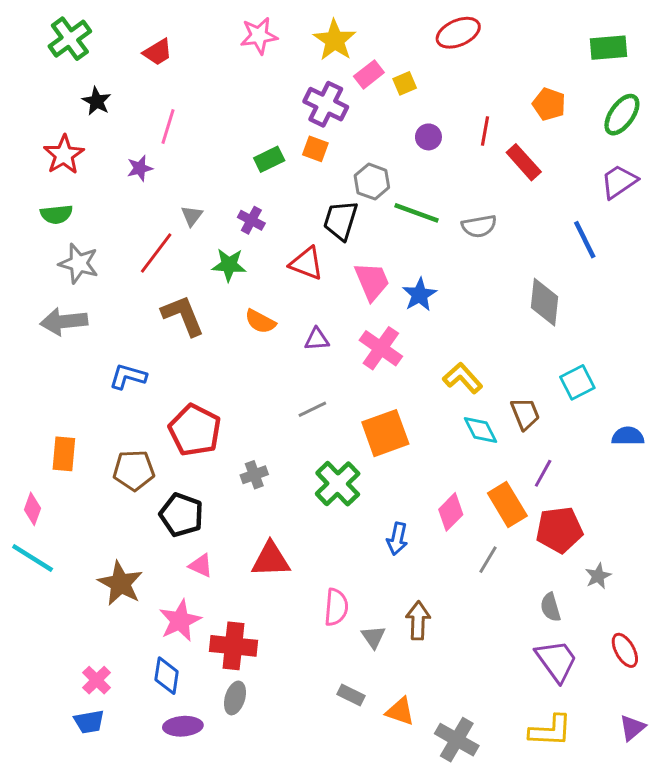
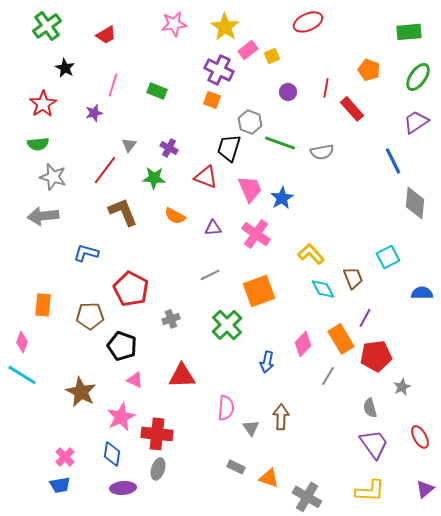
green rectangle: (269, 159) -> (157, 91), moved, turned 48
gray diamond: (545, 302) -> (415, 203), moved

